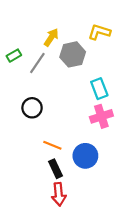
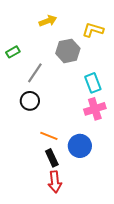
yellow arrow: (51, 37) -> (48, 21), moved, turned 36
gray line: (37, 63) -> (35, 73), moved

